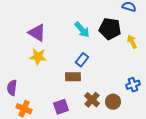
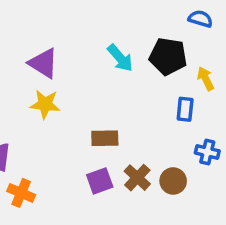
blue rectangle: (82, 60) -> (185, 109), moved, turned -32
blue cross: (133, 85) -> (207, 152), turned 32
purple square: (61, 107) -> (100, 181), moved

